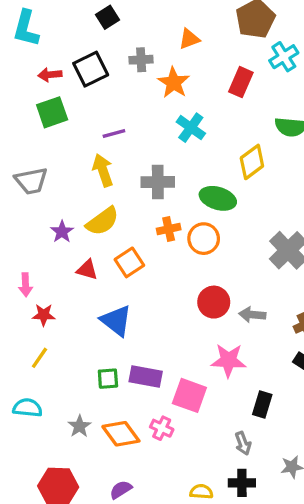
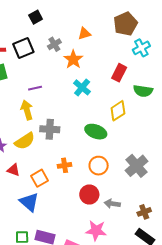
gray cross: (141, 60) -> (54, 44), turned -32
red rectangle: (241, 82) -> (119, 73), moved
gray cross: (158, 182) -> (50, 129), moved
orange cross: (169, 229) -> (65, 165), moved
orange circle: (204, 239) -> (99, 166), moved
orange square: (129, 262) -> (39, 178), moved

